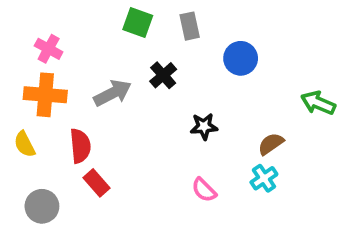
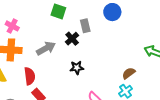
gray rectangle: (190, 26) -> (85, 26), moved
blue circle: (241, 58) -> (112, 12), moved
black star: (204, 126) -> (77, 68), moved

